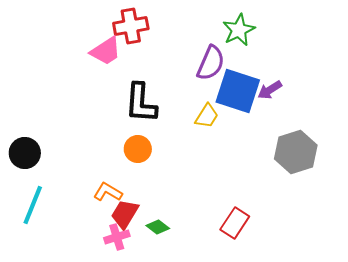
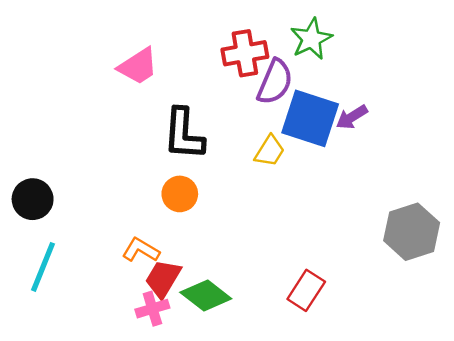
red cross: (131, 26) -> (245, 53), moved
gray hexagon: (296, 152) -> (412, 232), moved
green diamond: (158, 227) -> (206, 296), size x1.6

